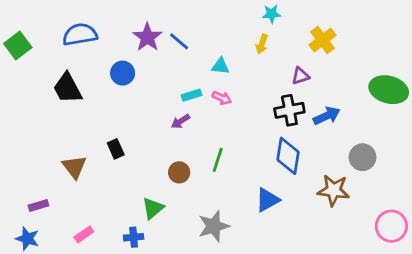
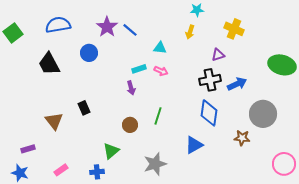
yellow cross: (323, 40) -> (234, 29), turned -30
purple arrow: (180, 121) -> (131, 88), turned -72
gray circle: (363, 157) -> (263, 114), size x1.4
brown star: (334, 190) -> (242, 138), size x0.7

